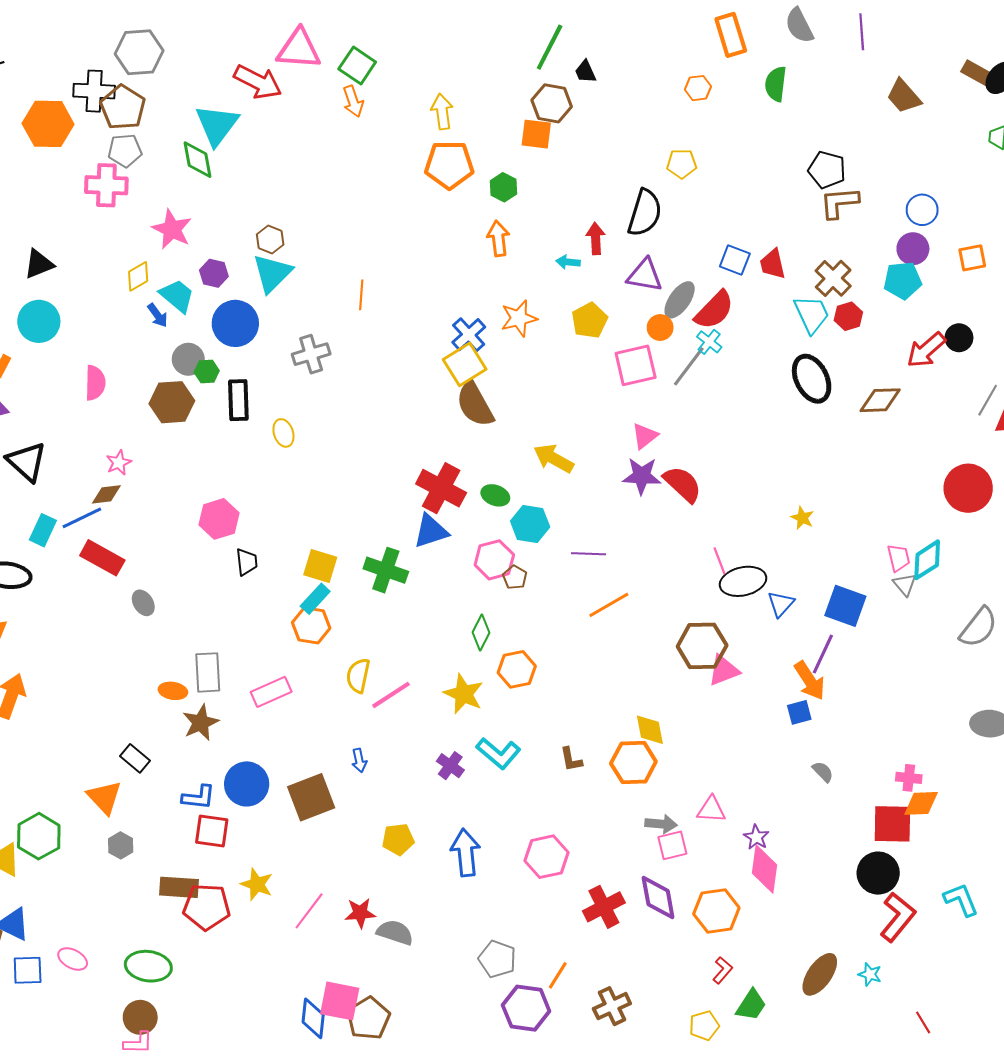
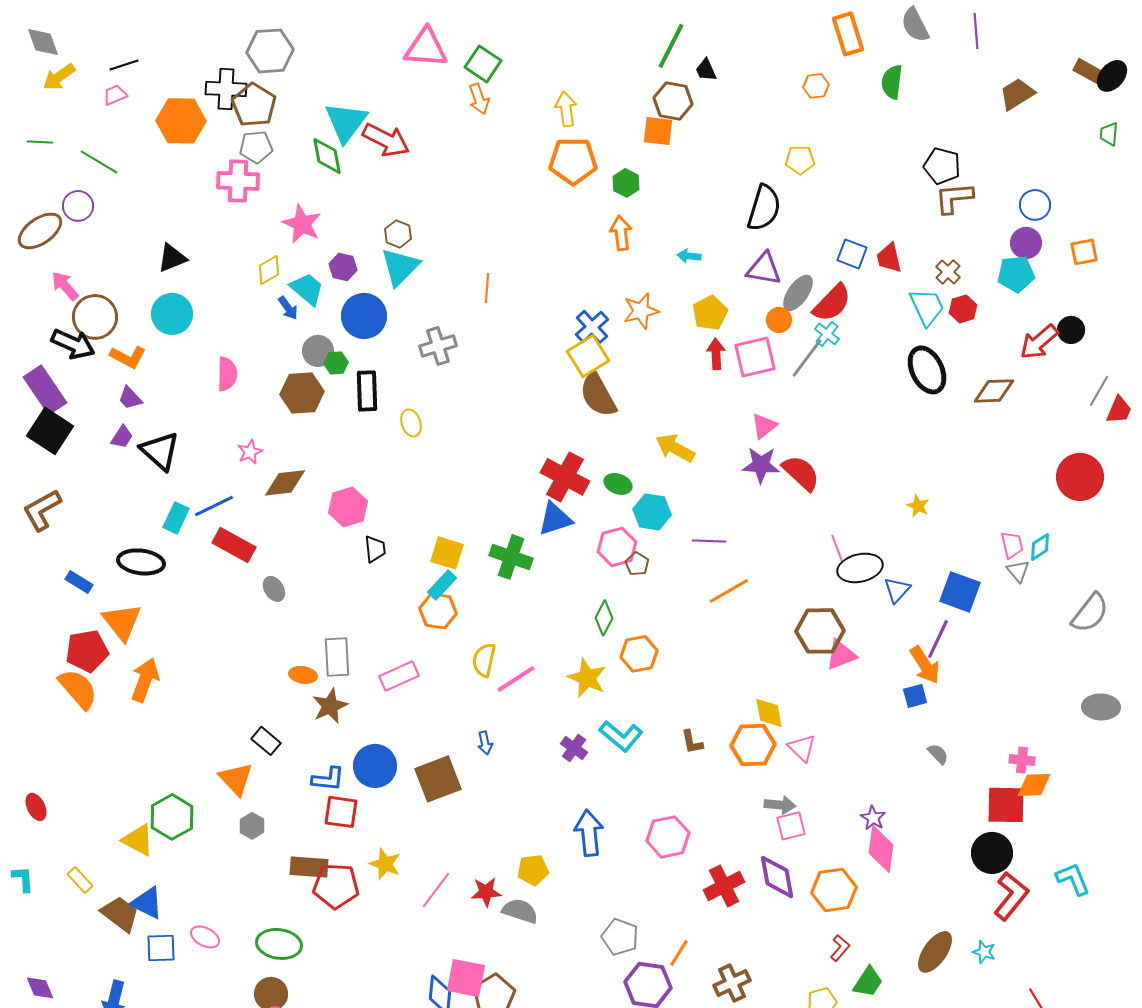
red arrow: (258, 82) -> (386, 140), moved
brown trapezoid: (904, 96) -> (1017, 94), turned 99
red arrow: (596, 238) -> (716, 354), moved
brown cross: (833, 278) -> (948, 272), size x0.7
brown diamond: (106, 494) -> (285, 483), moved, size x1.4
cyan diamond: (927, 560) -> (1040, 547), size x0.7
pink triangle: (711, 810) -> (802, 748), moved, turned 40
yellow pentagon: (398, 839) -> (533, 870), moved

